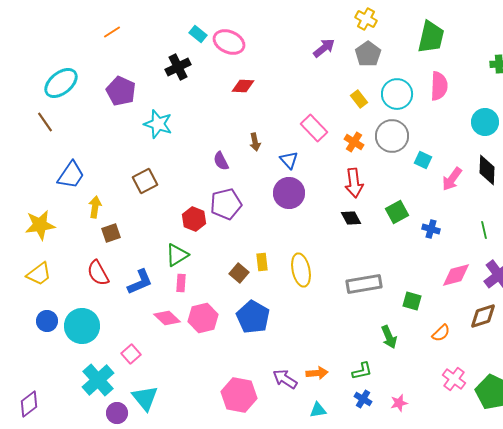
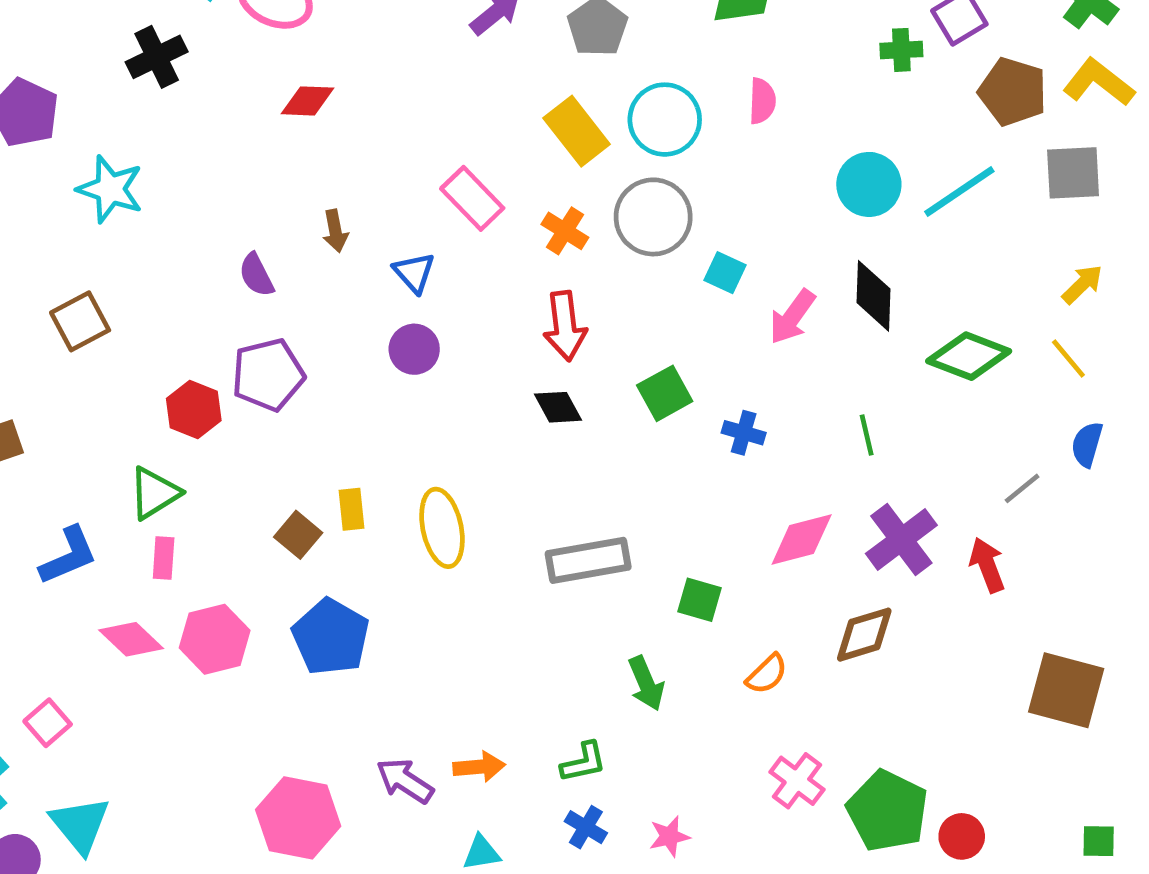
pink semicircle: (439, 86) -> (762, 101), size x0.7
yellow rectangle: (359, 99) -> (577, 131), size x1.6
purple circle: (289, 193) -> (414, 349), size x0.7

